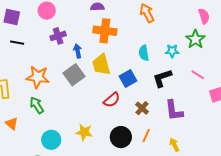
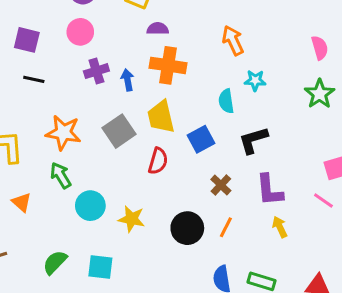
green star: (195, 39) -> (320, 94), moved
blue arrow: (78, 51) -> (128, 80), moved
cyan star: (172, 51) -> (255, 80), moved
pink line: (198, 75) -> (323, 201), moved
red semicircle: (112, 100) -> (158, 161), moved, turned -36
cyan circle: (51, 140) -> (90, 206), moved
yellow arrow: (174, 145) -> (280, 227), moved

